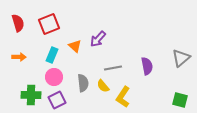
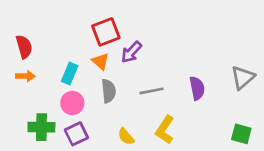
red semicircle: (18, 23) -> (24, 47), moved
red square: (49, 24) -> (106, 32), moved
gray semicircle: (83, 83) -> (109, 91), moved
yellow semicircle: (103, 86) -> (126, 137), moved

